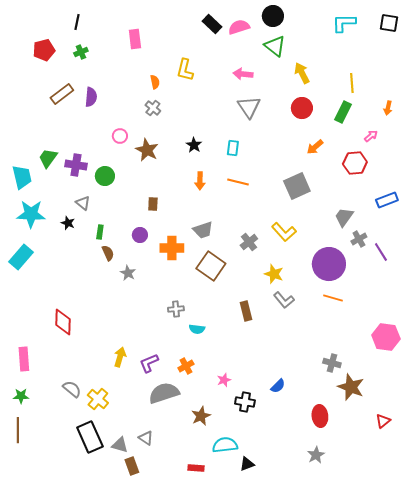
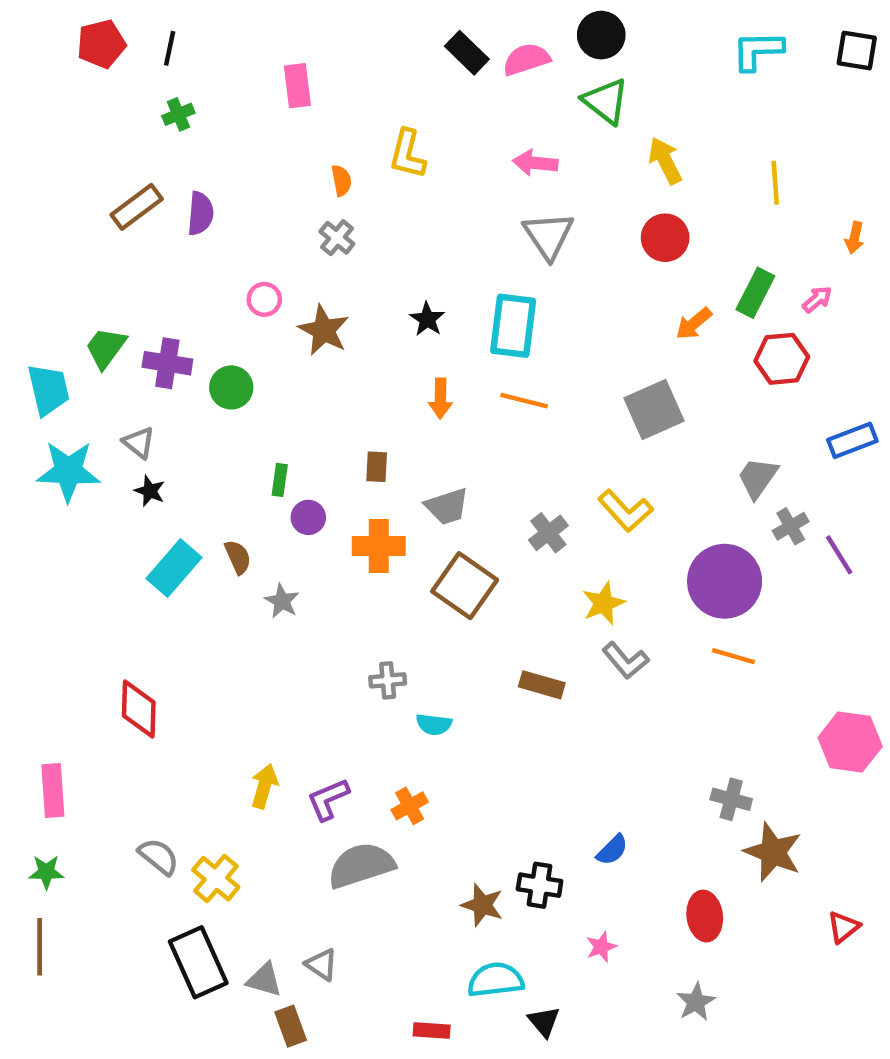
red pentagon: (44, 50) -> (101, 44), moved
green rectangle: (343, 112) -> (755, 293), moved
cyan rectangle: (233, 148) -> (513, 326), size x1.8
gray triangle: (83, 203) -> (139, 443), moved
brown rectangle: (153, 204) -> (377, 467), moved
green rectangle: (100, 232) -> (280, 480), moved
cyan rectangle: (21, 257) -> (174, 568), moved
yellow star: (274, 274) -> (603, 603), turned 30
brown rectangle: (246, 311) -> (542, 685), turned -60
pink star: (224, 380) -> (601, 947), moved
brown star: (201, 416) -> (482, 905), moved, turned -30
black triangle: (247, 464) -> (544, 1022), turned -49

